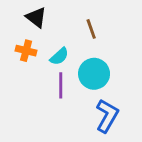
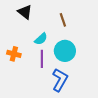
orange cross: (26, 51) -> (14, 54), moved
blue L-shape: (107, 116) -> (60, 80), moved

